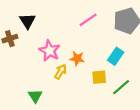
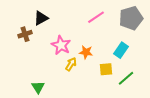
black triangle: (27, 21) -> (41, 18), turned 35
green triangle: (35, 96) -> (38, 87), moved

